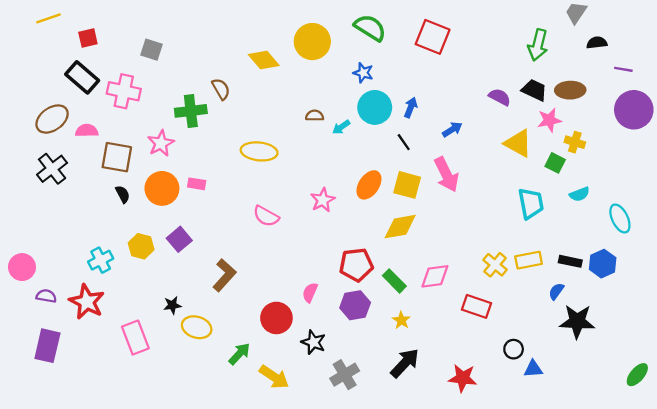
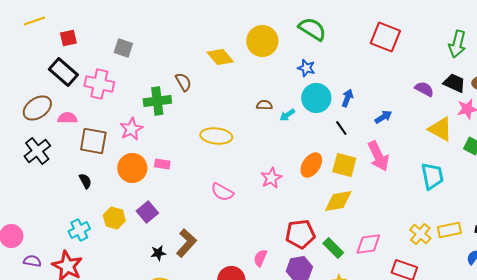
red square: (433, 37) -> (385, 37), moved
black semicircle: (123, 194) -> (85, 181), moved
cyan trapezoid: (531, 203) -> (432, 176), moved
black star: (172, 305) -> (158, 253), moved

